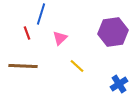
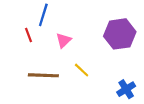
brown line: (23, 66) -> (43, 75), moved

